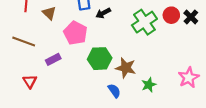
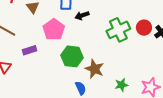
green star: (149, 85) -> (121, 85), moved

